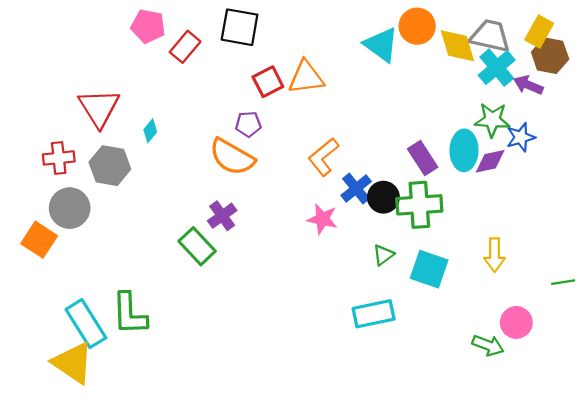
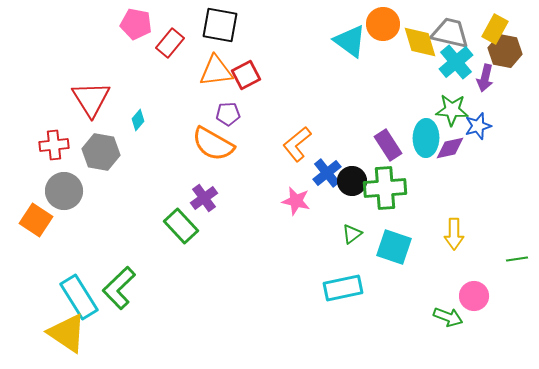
orange triangle: (306, 77) -> (216, 71), moved
purple arrow: (528, 85) -> (485, 78), turned -100
green L-shape: (130, 314) -> (119, 288), turned 48

